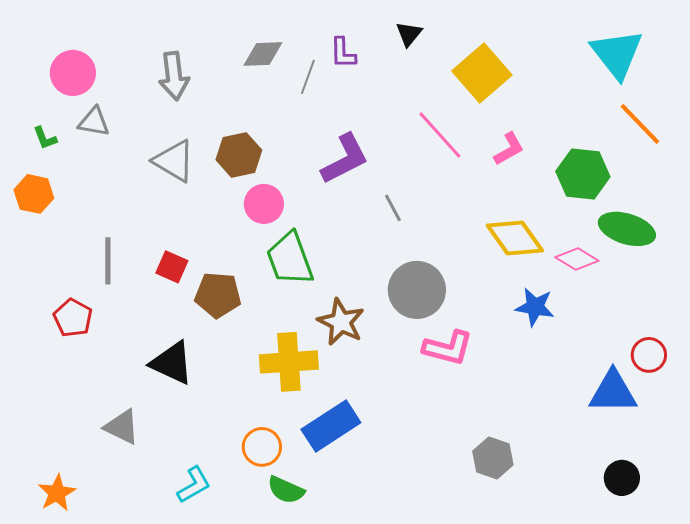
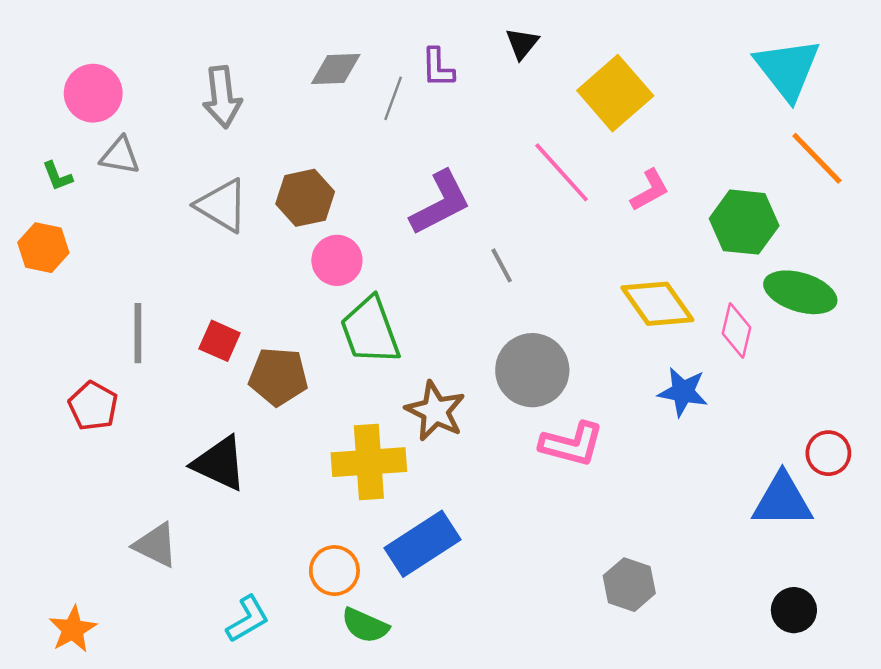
pink diamond: (577, 259) -> (736, 331), turned 72

